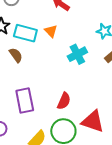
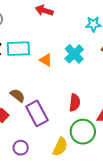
orange triangle: (51, 31) -> (46, 60), moved
brown semicircle: (16, 55) -> (18, 95), moved

